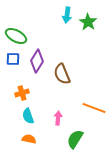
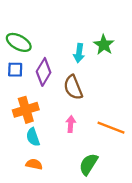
cyan arrow: (67, 15) -> (79, 53), moved
green star: (88, 22) -> (104, 45), moved
orange cross: (22, 93) -> (26, 110), size x1.5
pink arrow: (58, 118) -> (71, 124), moved

